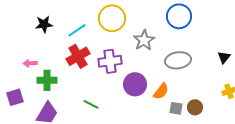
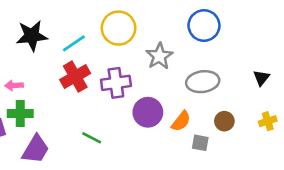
black star: (44, 24) -> (32, 36), size x1.4
green cross: (47, 80) -> (20, 114), moved
brown circle: (195, 107) -> (224, 121), moved

